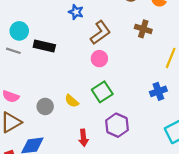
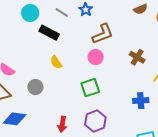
brown cross: (143, 29) -> (137, 57), moved
gray line: (13, 51) -> (62, 12), moved
yellow semicircle: (72, 101) -> (56, 62), moved

